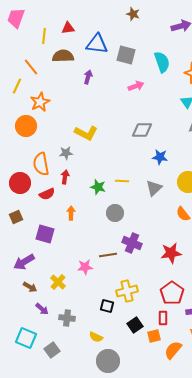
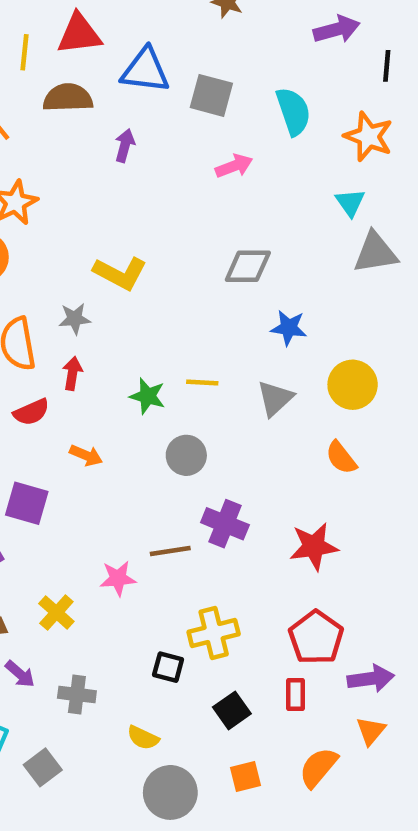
red triangle: (68, 28) -> (79, 34), size x1.5
orange arrow: (71, 213) -> (86, 455), turned 112
orange square: (154, 336) -> (245, 776), moved

